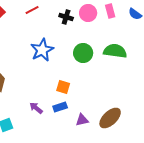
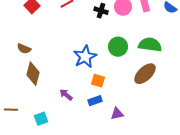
blue star: (42, 50) -> (85, 57), moved
purple arrow: (36, 108) -> (66, 95), moved
brown ellipse: (110, 118) -> (145, 74), moved

